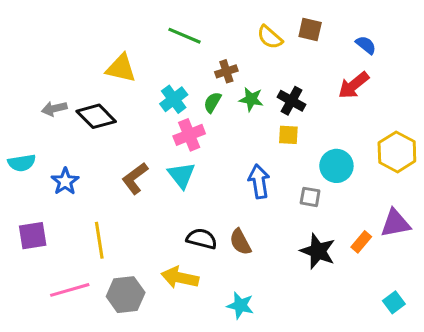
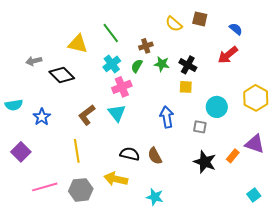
green line: (185, 36) -> (111, 33), moved, turned 30
gray arrow: (54, 109) -> (34, 61), moved
purple triangle: (395, 223) -> (255, 144), turned 30
purple square: (33, 236) -> (21, 152), turned -36
yellow line: (99, 240) -> (77, 151), moved

